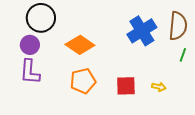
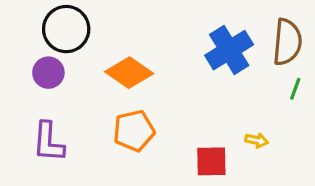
purple L-shape: (30, 72) -> (48, 142), moved
red square: (126, 86) -> (211, 161), moved

